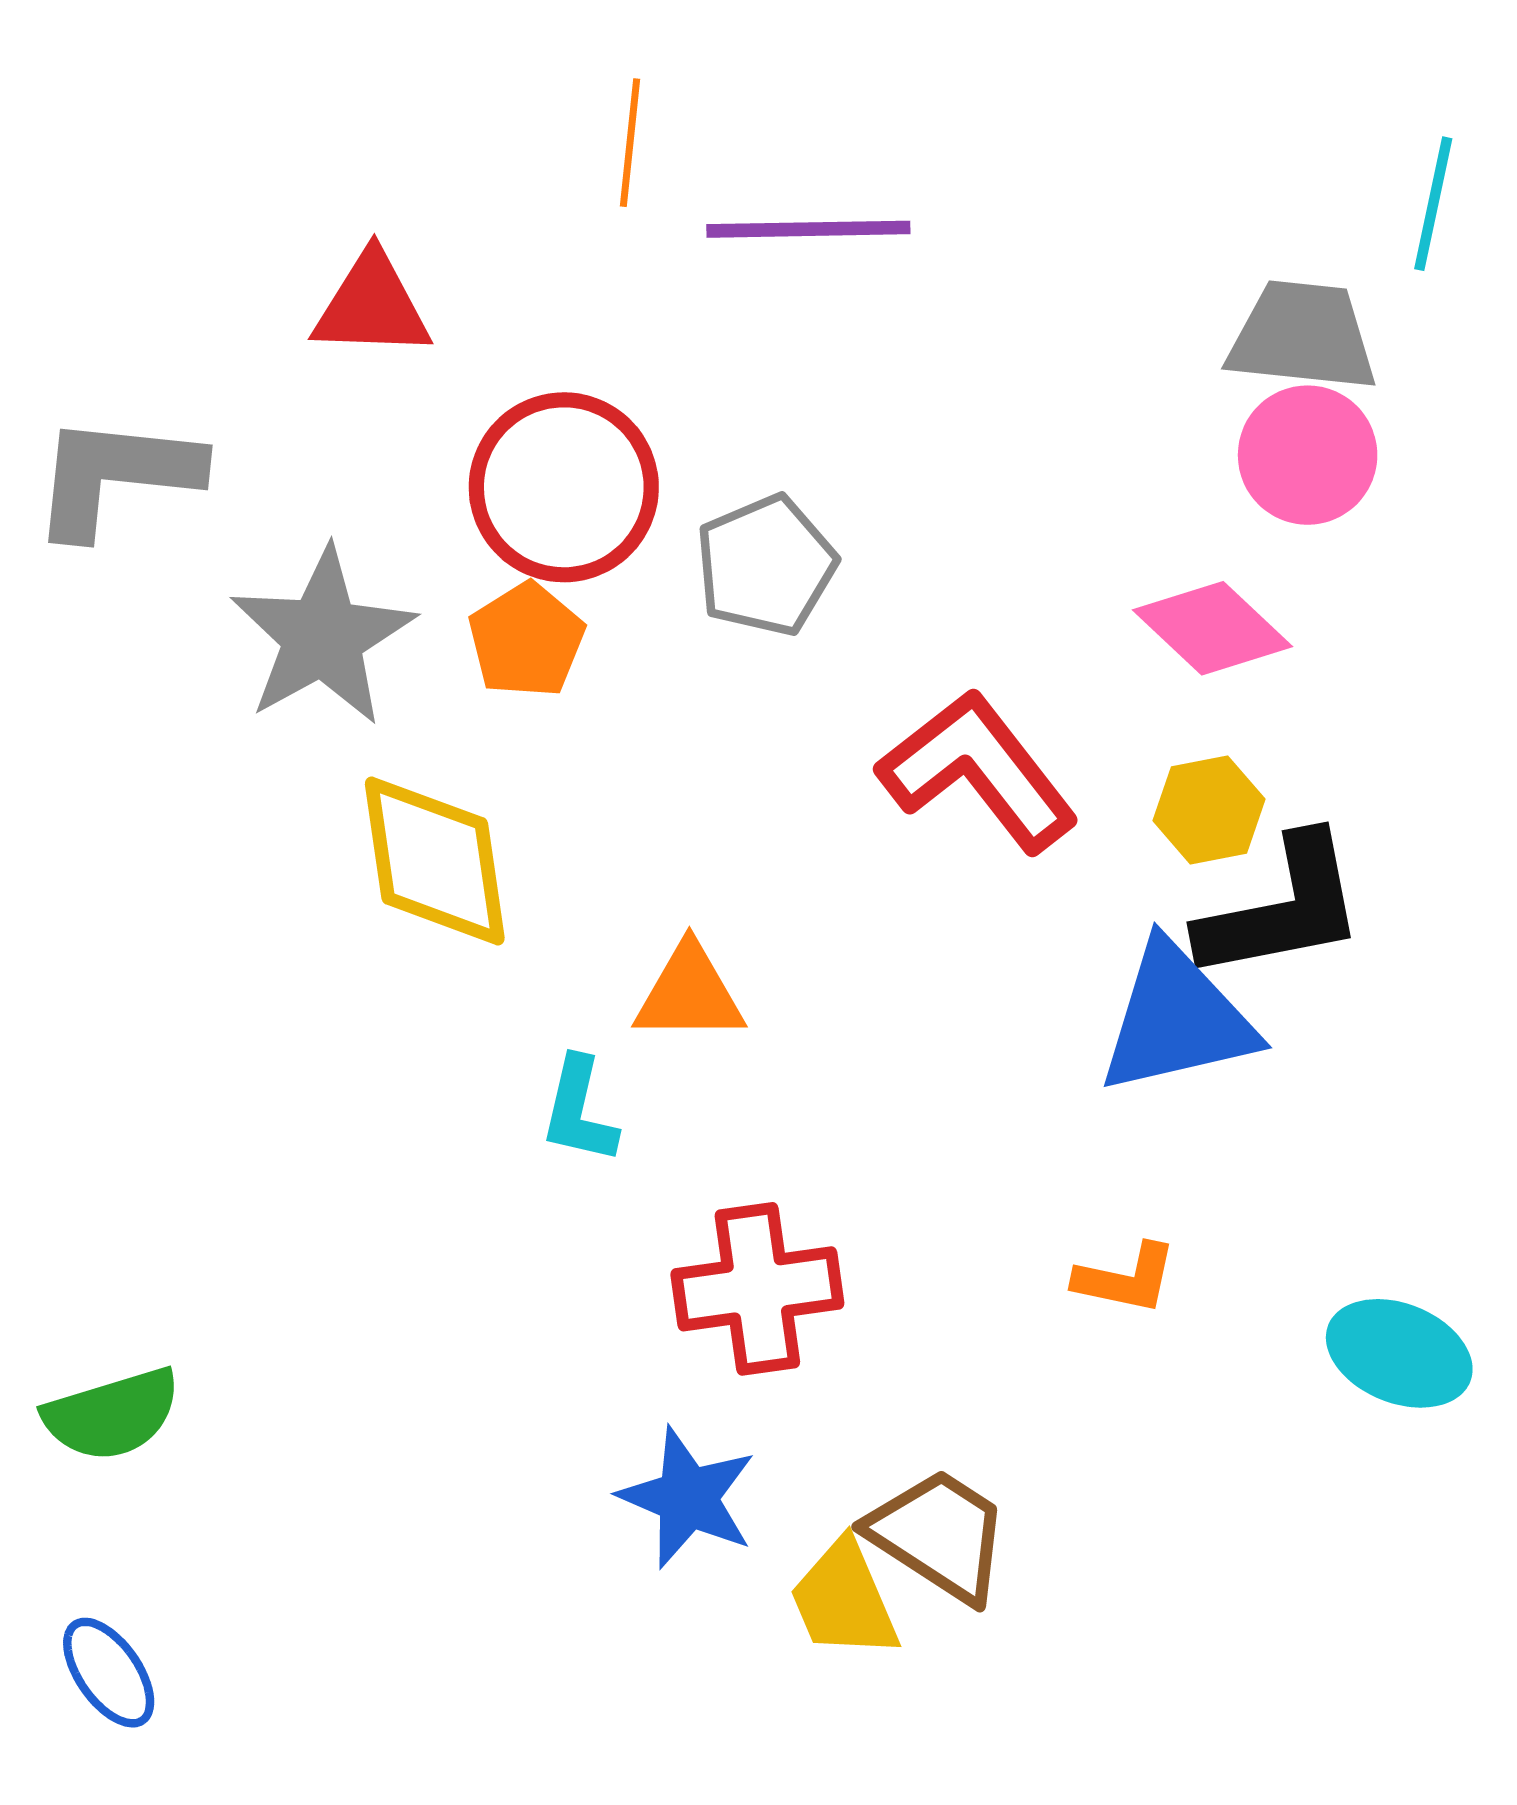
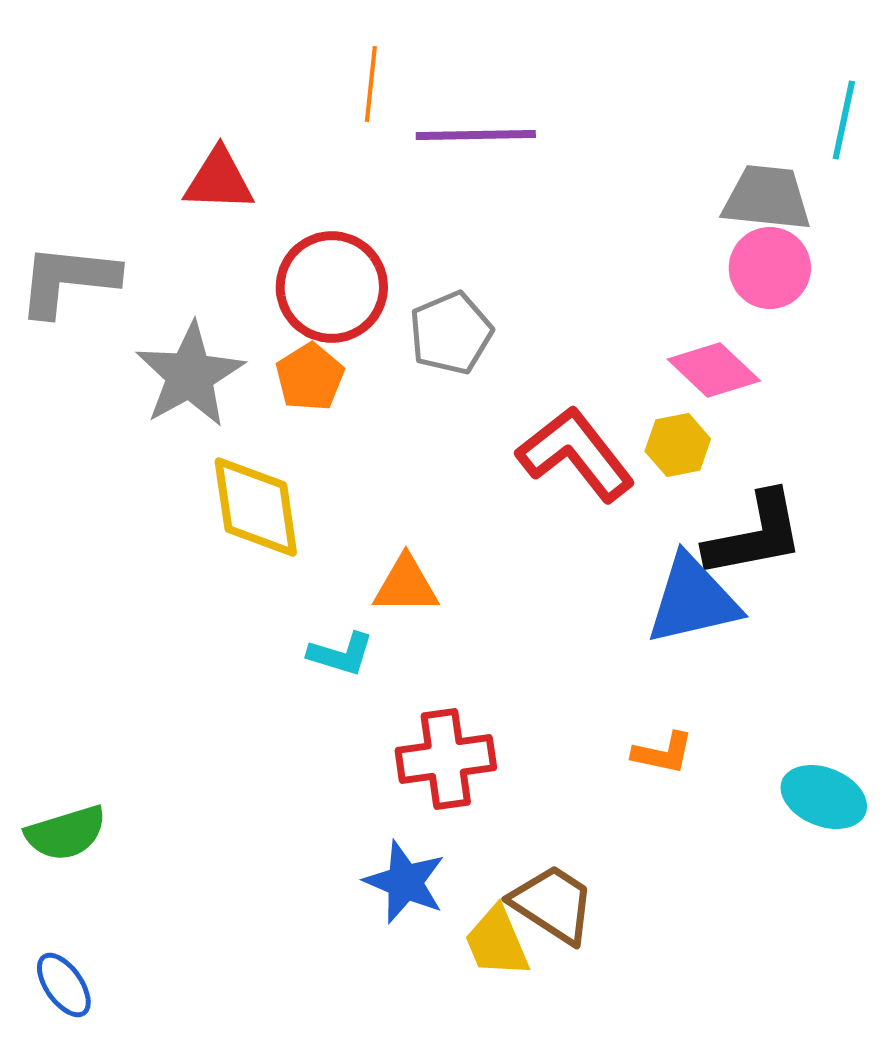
yellow hexagon: (1209, 810) -> (678, 445), moved
cyan L-shape: (579, 1111) -> (341, 654), turned -86

